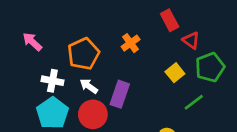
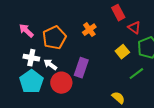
pink arrow: (32, 42) -> (26, 31), moved
white arrow: (89, 86) -> (50, 65), moved

